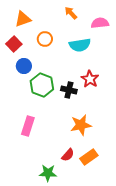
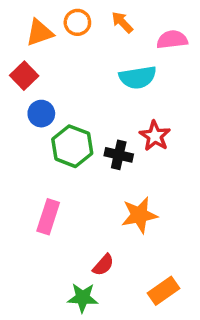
orange circle: (45, 39) -> (77, 22), moved
red semicircle: (68, 155) -> (103, 265), moved
orange rectangle: (89, 157) -> (163, 291), moved

